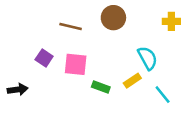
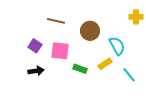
brown circle: (113, 18) -> (90, 31), moved
black arrow: (18, 90) -> (36, 71), moved

